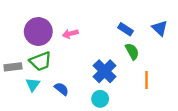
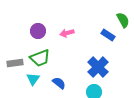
blue rectangle: (125, 29) -> (108, 35), moved
purple circle: (38, 32) -> (38, 31), size x0.6
green semicircle: (132, 51) -> (123, 20), moved

